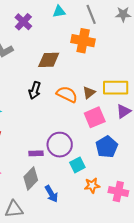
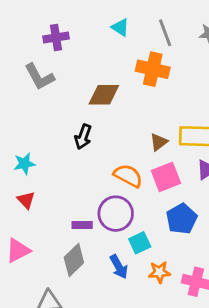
cyan triangle: (59, 11) -> (120, 27), turned 40
purple cross: (23, 22) -> (56, 38), moved, turned 36
orange semicircle: (67, 94) -> (128, 176), moved
blue arrow: (51, 194) -> (119, 267), moved

